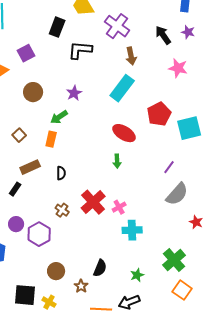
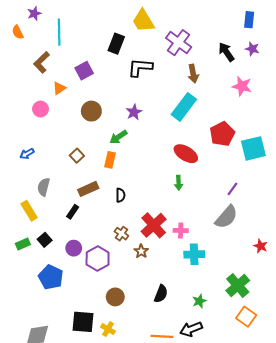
gray semicircle: (177, 194) -> (226, 217), moved
pink cross: (119, 207) -> (181, 230), turned 32
brown star: (81, 286) -> (141, 251), moved

